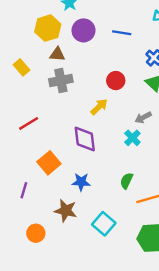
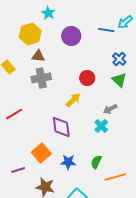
purple circle: (84, 30) -> (71, 36), moved
blue line: (122, 33) -> (106, 30), moved
orange square: (49, 163) -> (41, 153), moved
blue star: (81, 182) -> (68, 162), moved
purple line: (24, 190) -> (18, 170), moved, turned 56

